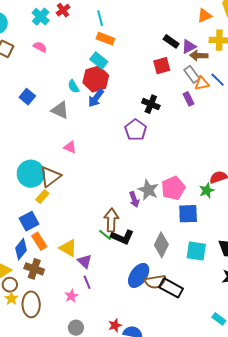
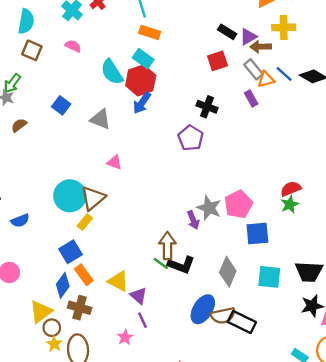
cyan semicircle: (73, 86) -> (112, 72), moved, size x1.6
green star: (207, 190) -> (290, 204), moved

